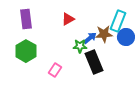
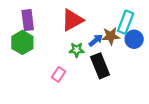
red triangle: (68, 19) -> (72, 20), size x1.6
green star: (80, 46) -> (77, 50), moved
green hexagon: (26, 51) -> (22, 42), moved

